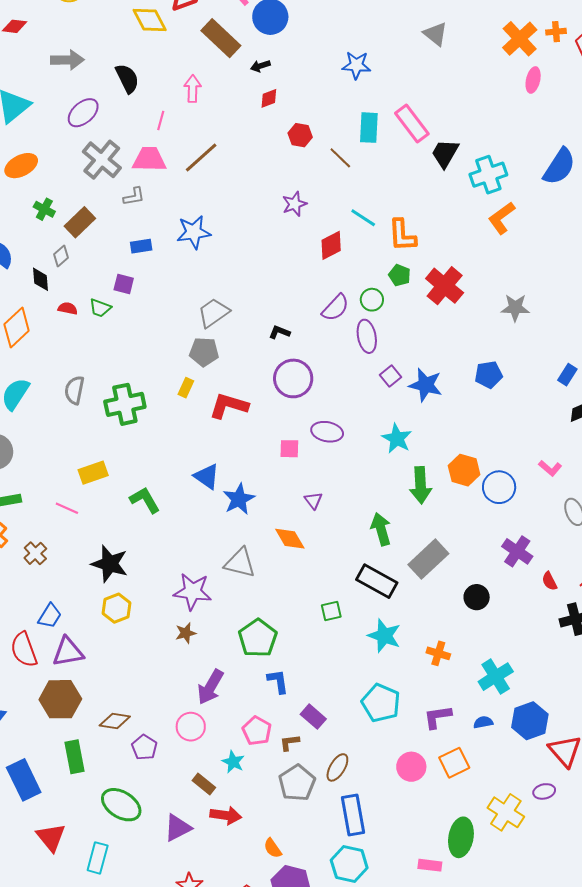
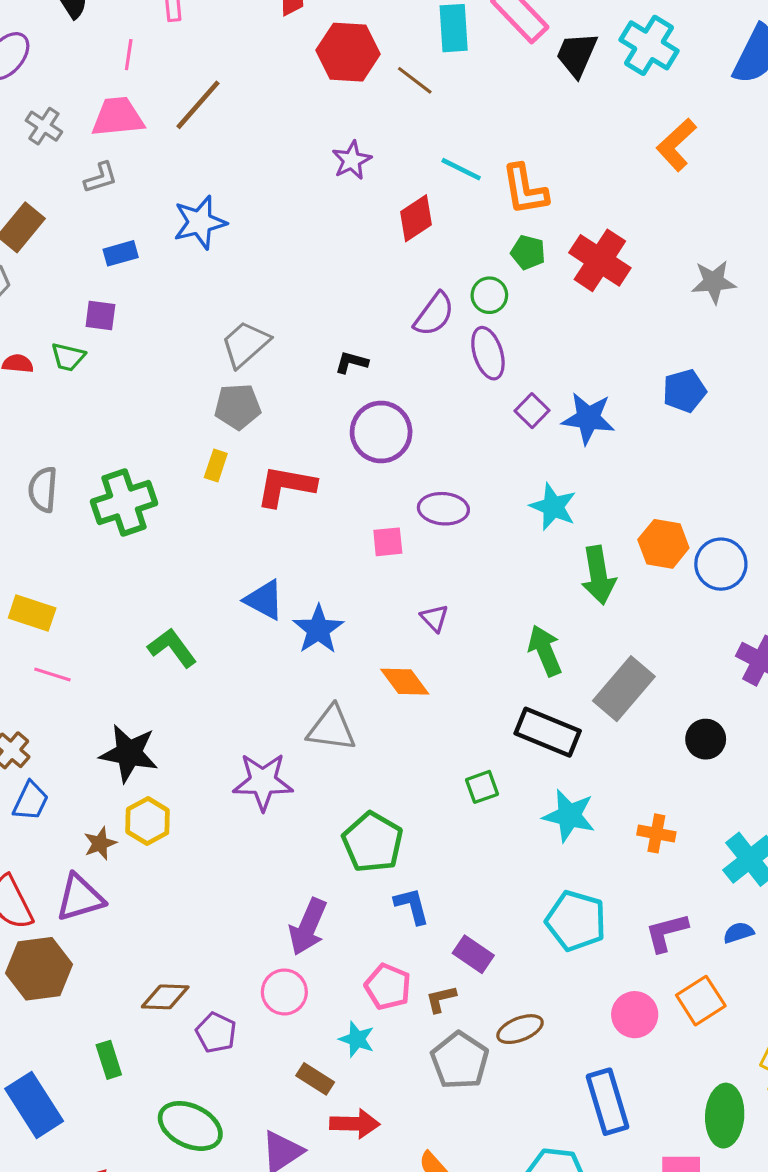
red hexagon: (300, 135) -> (348, 52), size x1.6
gray cross: (102, 160) -> (44, 126), size x0.6
cyan cross: (488, 175) -> (649, 45), moved, turned -33
yellow rectangle: (93, 473) -> (32, 613), moved, turned 44
blue trapezoid: (50, 616) -> (31, 801), moved
brown star: (186, 633) -> (100, 843), moved
brown hexagon: (60, 699) -> (39, 969), moved
green rectangle: (74, 757) -> (109, 1060), size x0.7
brown ellipse: (337, 767) -> (520, 1029), turned 44
blue rectangle: (353, 815) -> (608, 1102), moved

